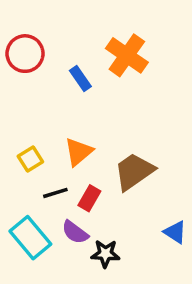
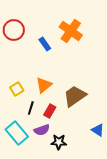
black line: (55, 193) -> (31, 108), turned -56
purple semicircle: (75, 232) -> (42, 130), turned -56

